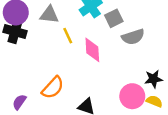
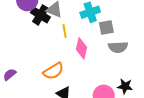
black cross: (15, 32) -> (40, 15), moved
orange semicircle: (53, 88) -> (53, 71), moved

